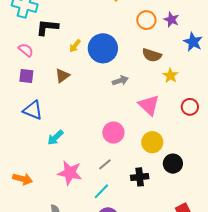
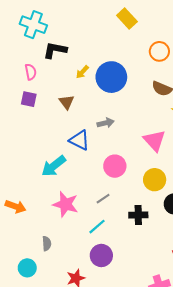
pink semicircle: (26, 50) -> (31, 72), turned 35
brown triangle: (62, 76) -> (67, 102), turned -35
gray arrow: (120, 81) -> (106, 123), moved
blue triangle: (33, 110) -> (79, 140), moved
cyan arrow: (55, 138) -> (54, 166), size x1.4

